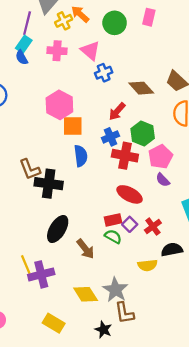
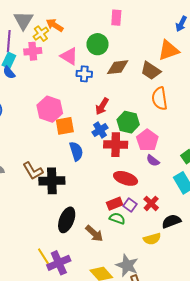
green circle: (115, 23) -> (98, 44), moved
pink cross: (57, 51) -> (33, 51), moved
blue cross: (104, 73) -> (84, 74), turned 35
brown diamond: (141, 88) -> (118, 67), moved, turned -45

